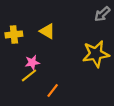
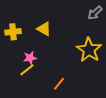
yellow star: (96, 54) -> (89, 50), turned -30
orange line: (53, 91) -> (59, 84), moved

